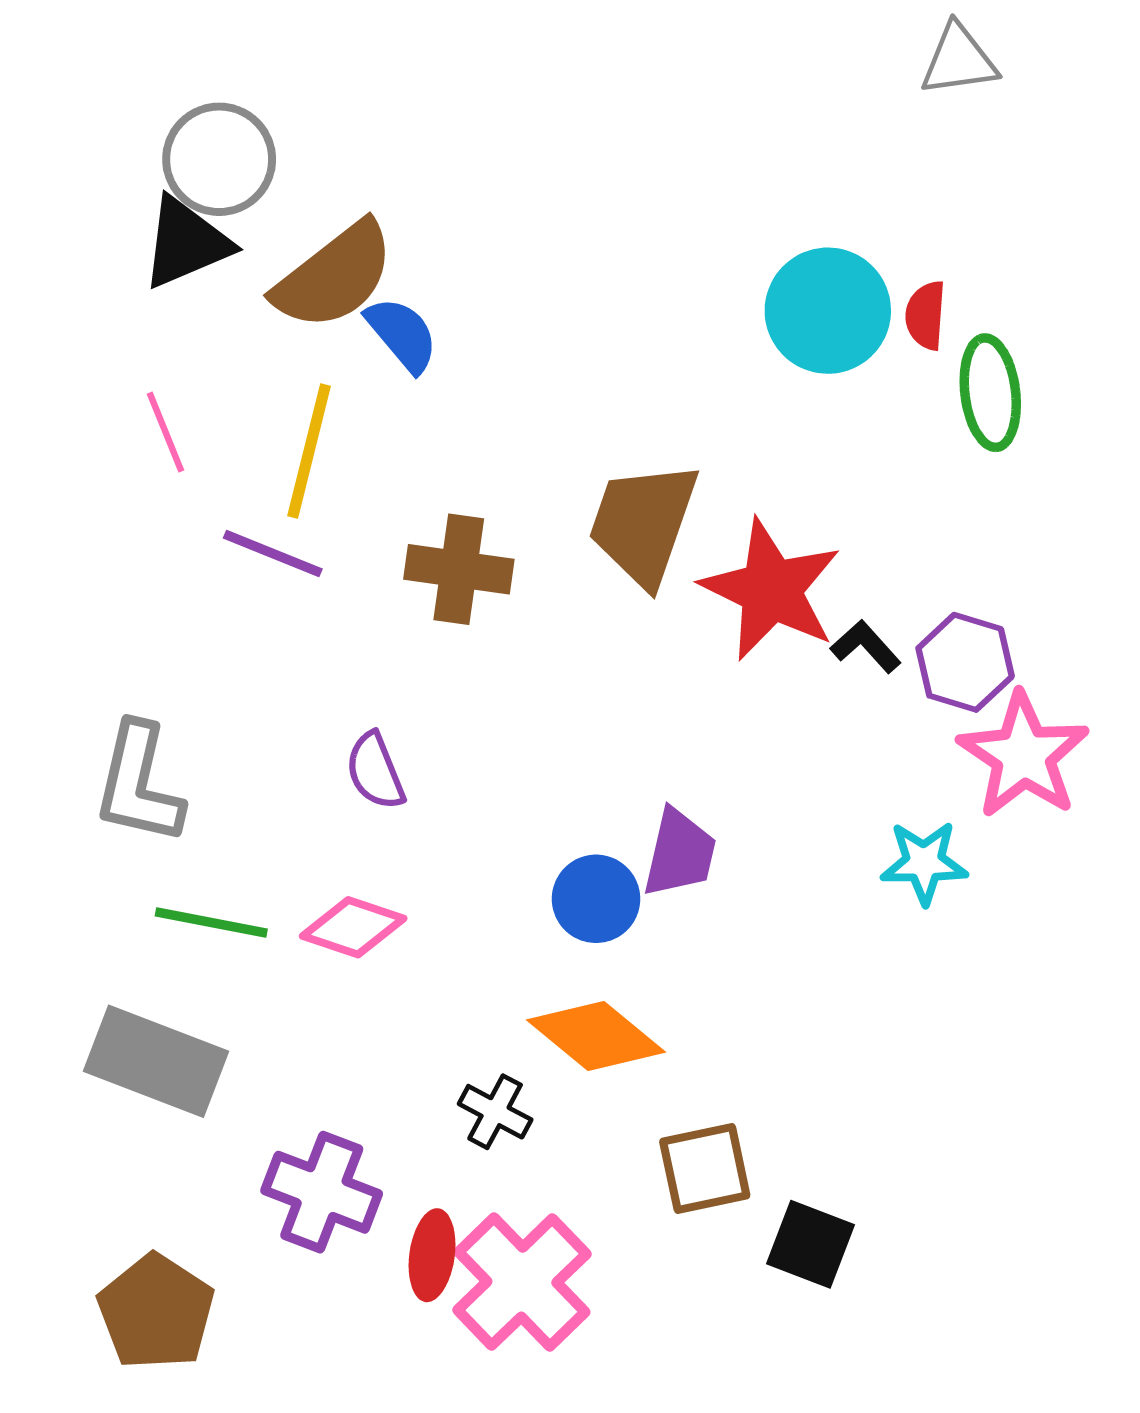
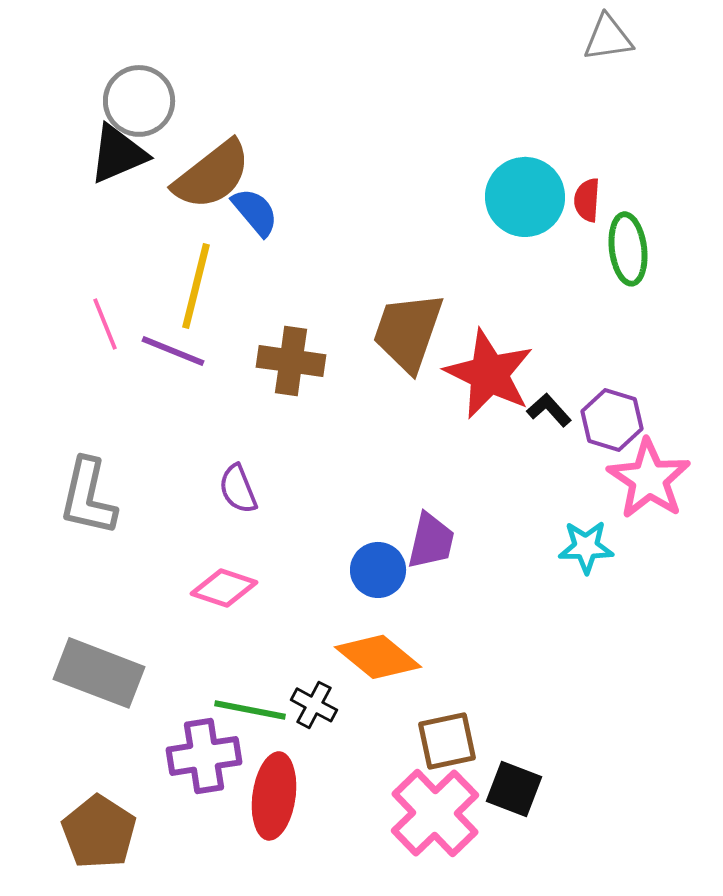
pink line: (166, 432) -> (105, 324), moved
green line: (211, 922) -> (250, 710), moved
purple cross: (322, 1192) -> (204, 756), turned -30
red ellipse: (432, 1255) -> (274, 796), size x1.5
pink cross: (522, 1282) -> (435, 813), moved

